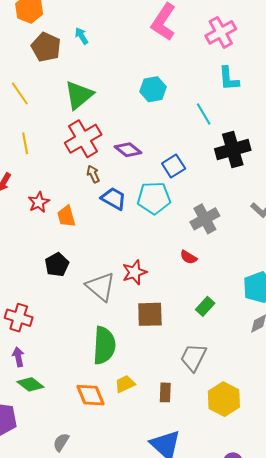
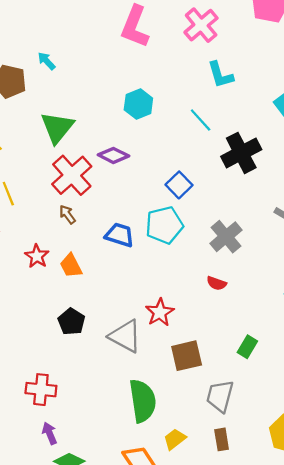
purple diamond: (128, 150) -> (113, 155), moved
brown arrow: (93, 174) -> (67, 215), moved
green rectangle: (205, 306) -> (247, 347), moved
gray trapezoid: (193, 357) -> (220, 396), moved

